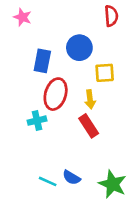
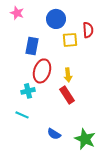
red semicircle: (111, 16) -> (88, 30), moved
blue circle: (79, 48) -> (56, 19), moved
yellow square: (105, 73) -> (70, 40), moved
cyan line: (48, 181) -> (22, 115), moved

